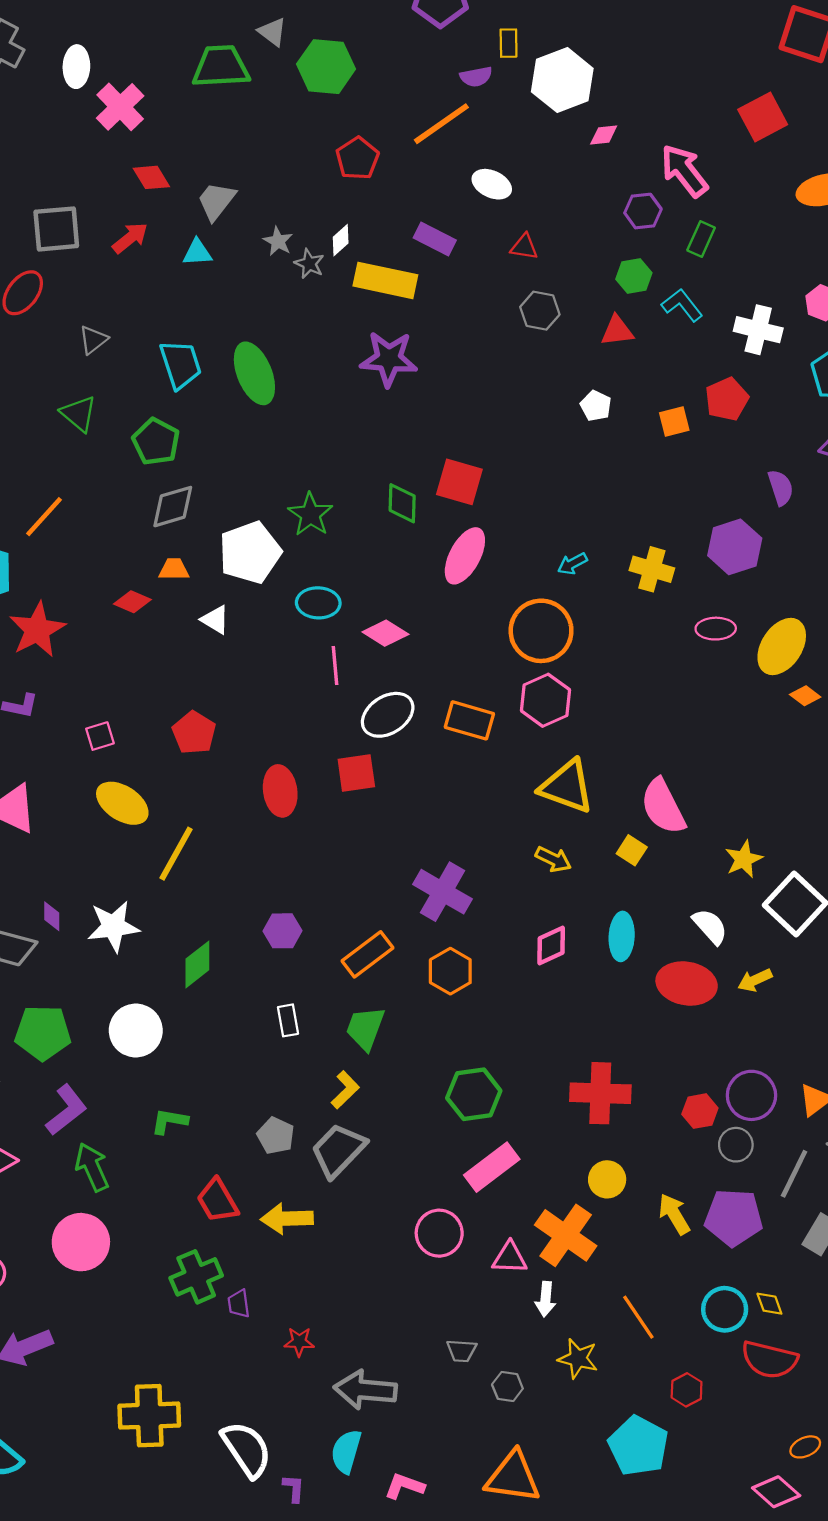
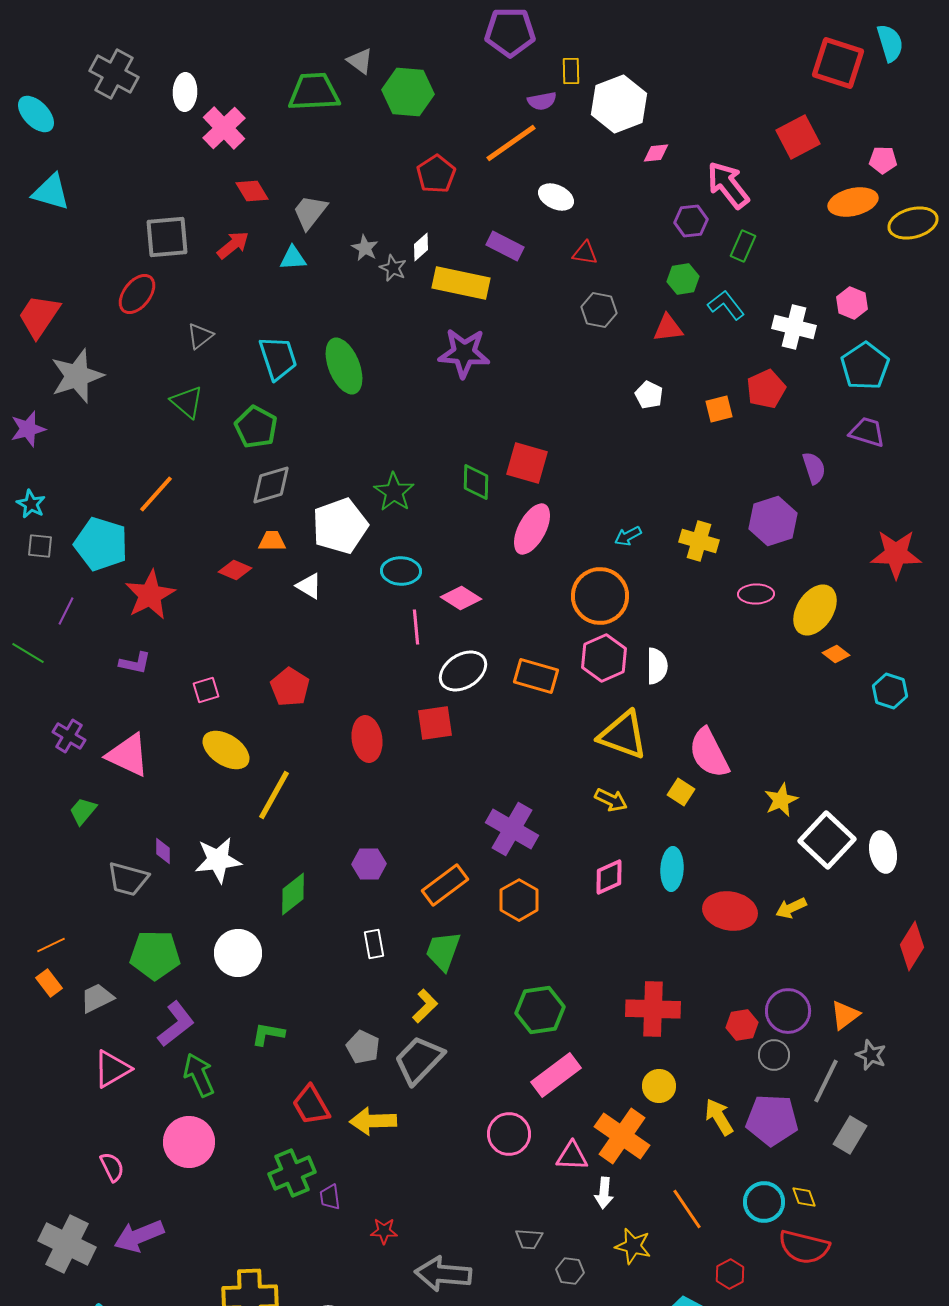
white semicircle: (710, 926) -> (657, 666), moved, turned 42

